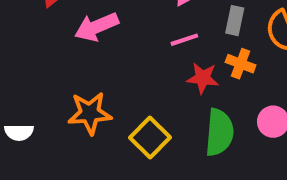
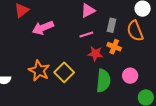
orange star: (90, 113) -> (39, 71), turned 30
yellow square: (150, 137) -> (64, 72), moved

